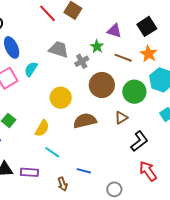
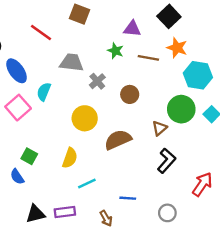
red line: (48, 13) -> (41, 33), moved
gray cross: (82, 61) -> (97, 81), moved
brown circle: (102, 85) -> (130, 94), size x0.6
green circle: (134, 92) -> (181, 109), moved
black L-shape: (139, 141) -> (167, 161), moved
cyan line: (52, 152) -> (87, 183), turned -49
red arrow: (148, 171) -> (202, 184), turned 80

